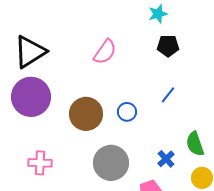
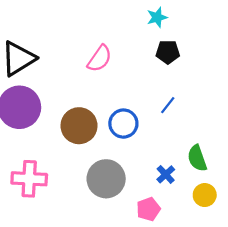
blue circle: (127, 112) -> (123, 124), size x1.4
pink cross: (40, 163) -> (29, 179), size x1.4

